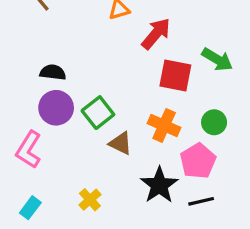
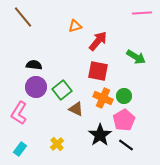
red square: (175, 76) -> (98, 71), moved
green circle: (214, 122) -> (124, 96), moved
black line: (201, 201) -> (126, 145), turned 49

